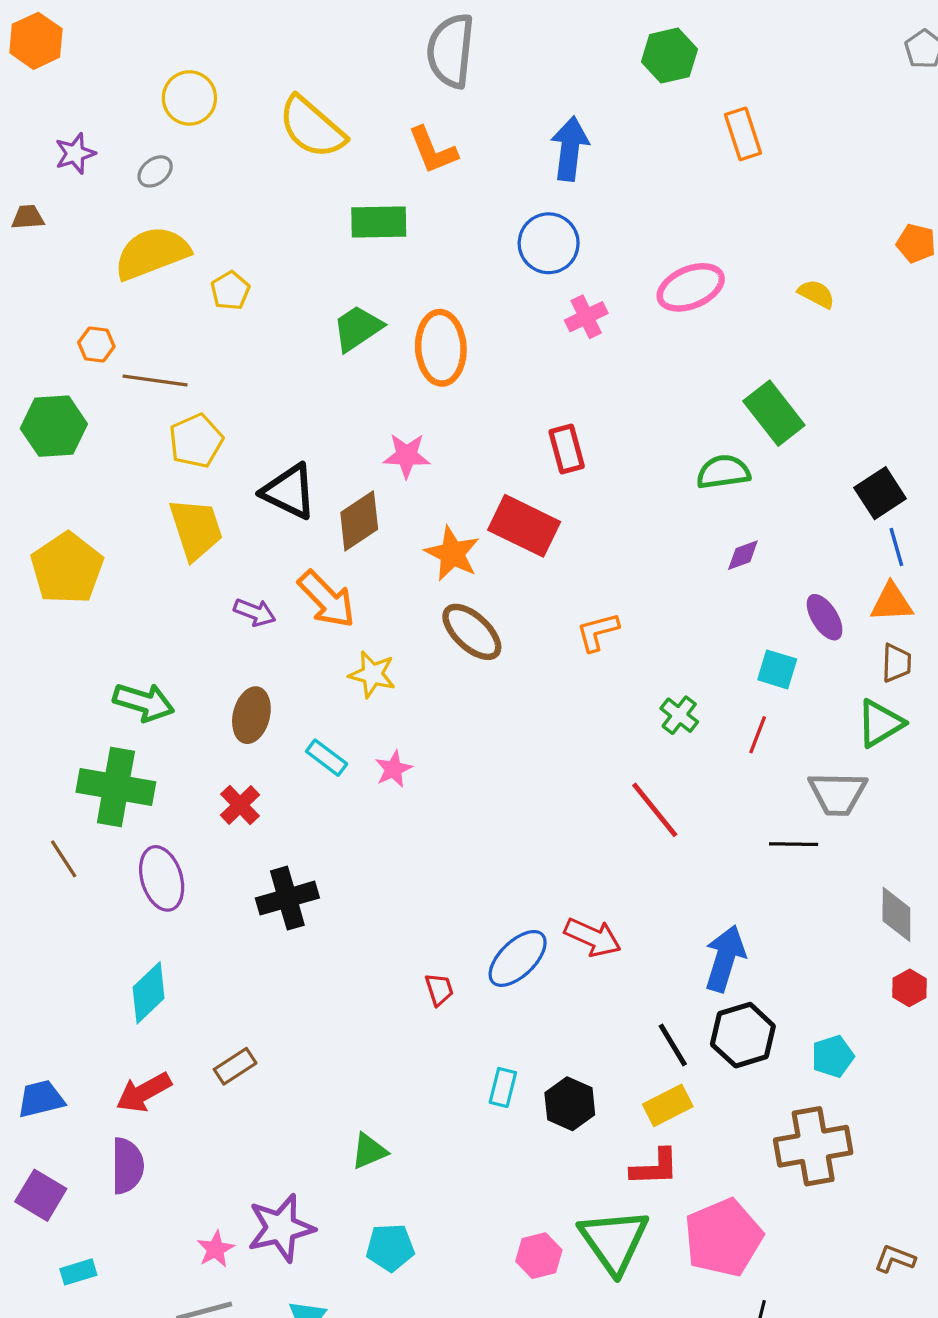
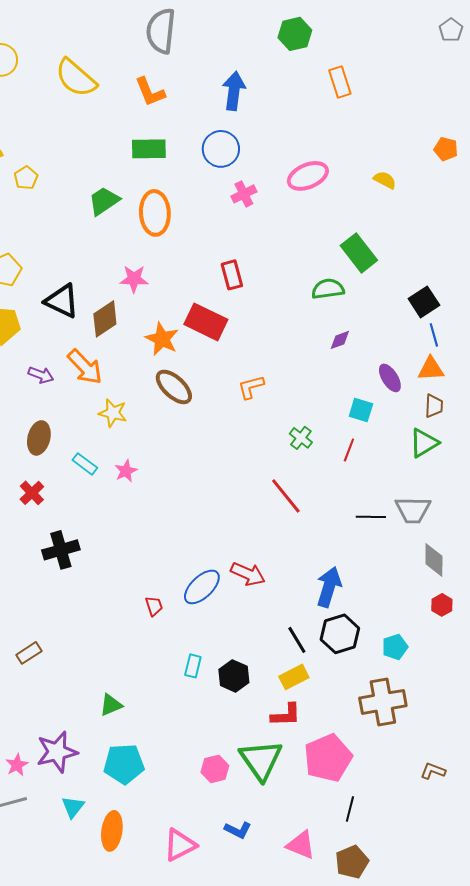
green rectangle: (379, 222) -> (149, 149), moved
gray trapezoid: (838, 794) -> (413, 510), moved
cyan pentagon: (390, 1247) -> (124, 764), size x1.4

